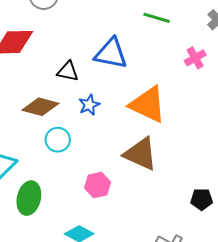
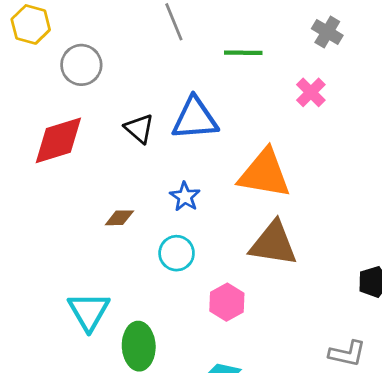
black triangle: (68, 71) -> (139, 129), moved, turned 45
brown diamond: (40, 107) -> (119, 218), size x0.6
cyan circle: (58, 140) -> (177, 253), moved

